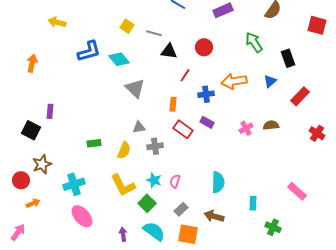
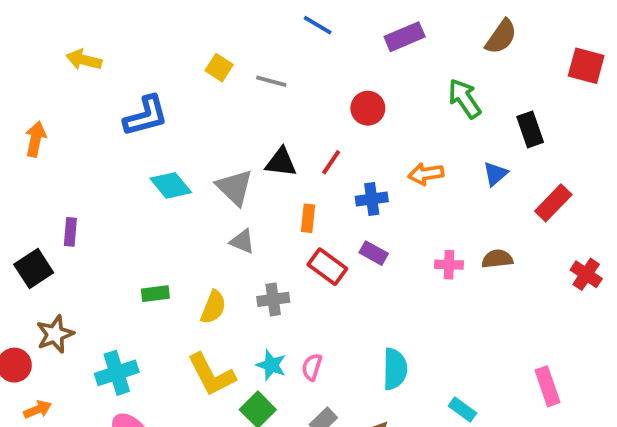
black triangle: (169, 51) -> (281, 162), moved
cyan diamond: (119, 59) -> (171, 185), moved
orange arrow: (234, 81) -> (426, 174), size x0.7
gray triangle: (139, 127) -> (242, 241), moved, turned 32
pink cross: (246, 128) -> (449, 265), turned 32
black square: (31, 130) -> (34, 269), turned 30
pink rectangle: (297, 191) -> (548, 386), turned 30
cyan rectangle: (253, 203) -> (463, 410), turned -56

